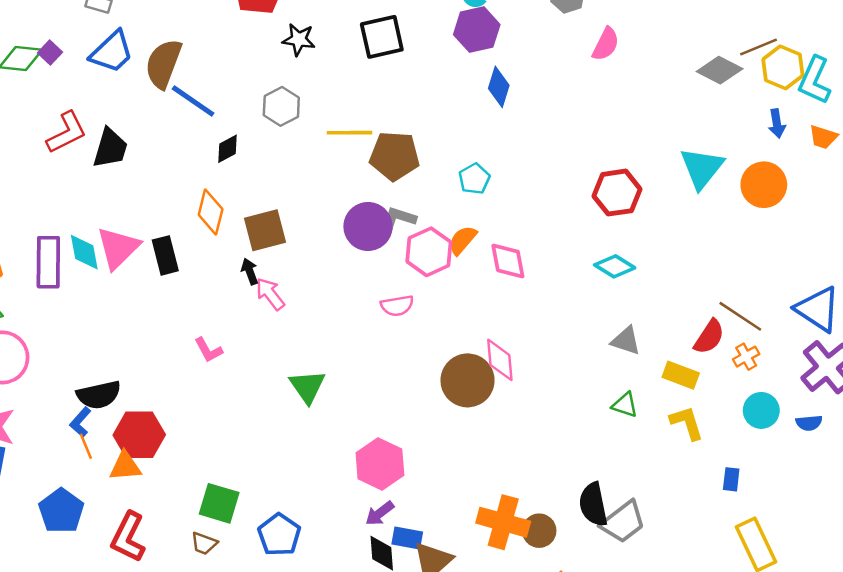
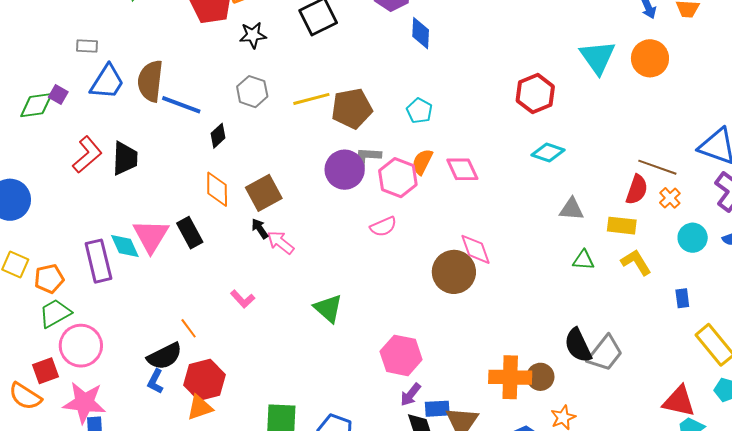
orange line: (86, 446) -> (189, 328), moved

